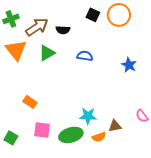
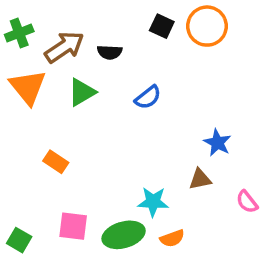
blue semicircle: (85, 56) -> (148, 97), turned 133
blue star: (129, 65) -> (217, 143), moved
orange rectangle: (30, 102) -> (56, 162), moved
brown triangle: (115, 126) -> (200, 179), moved

